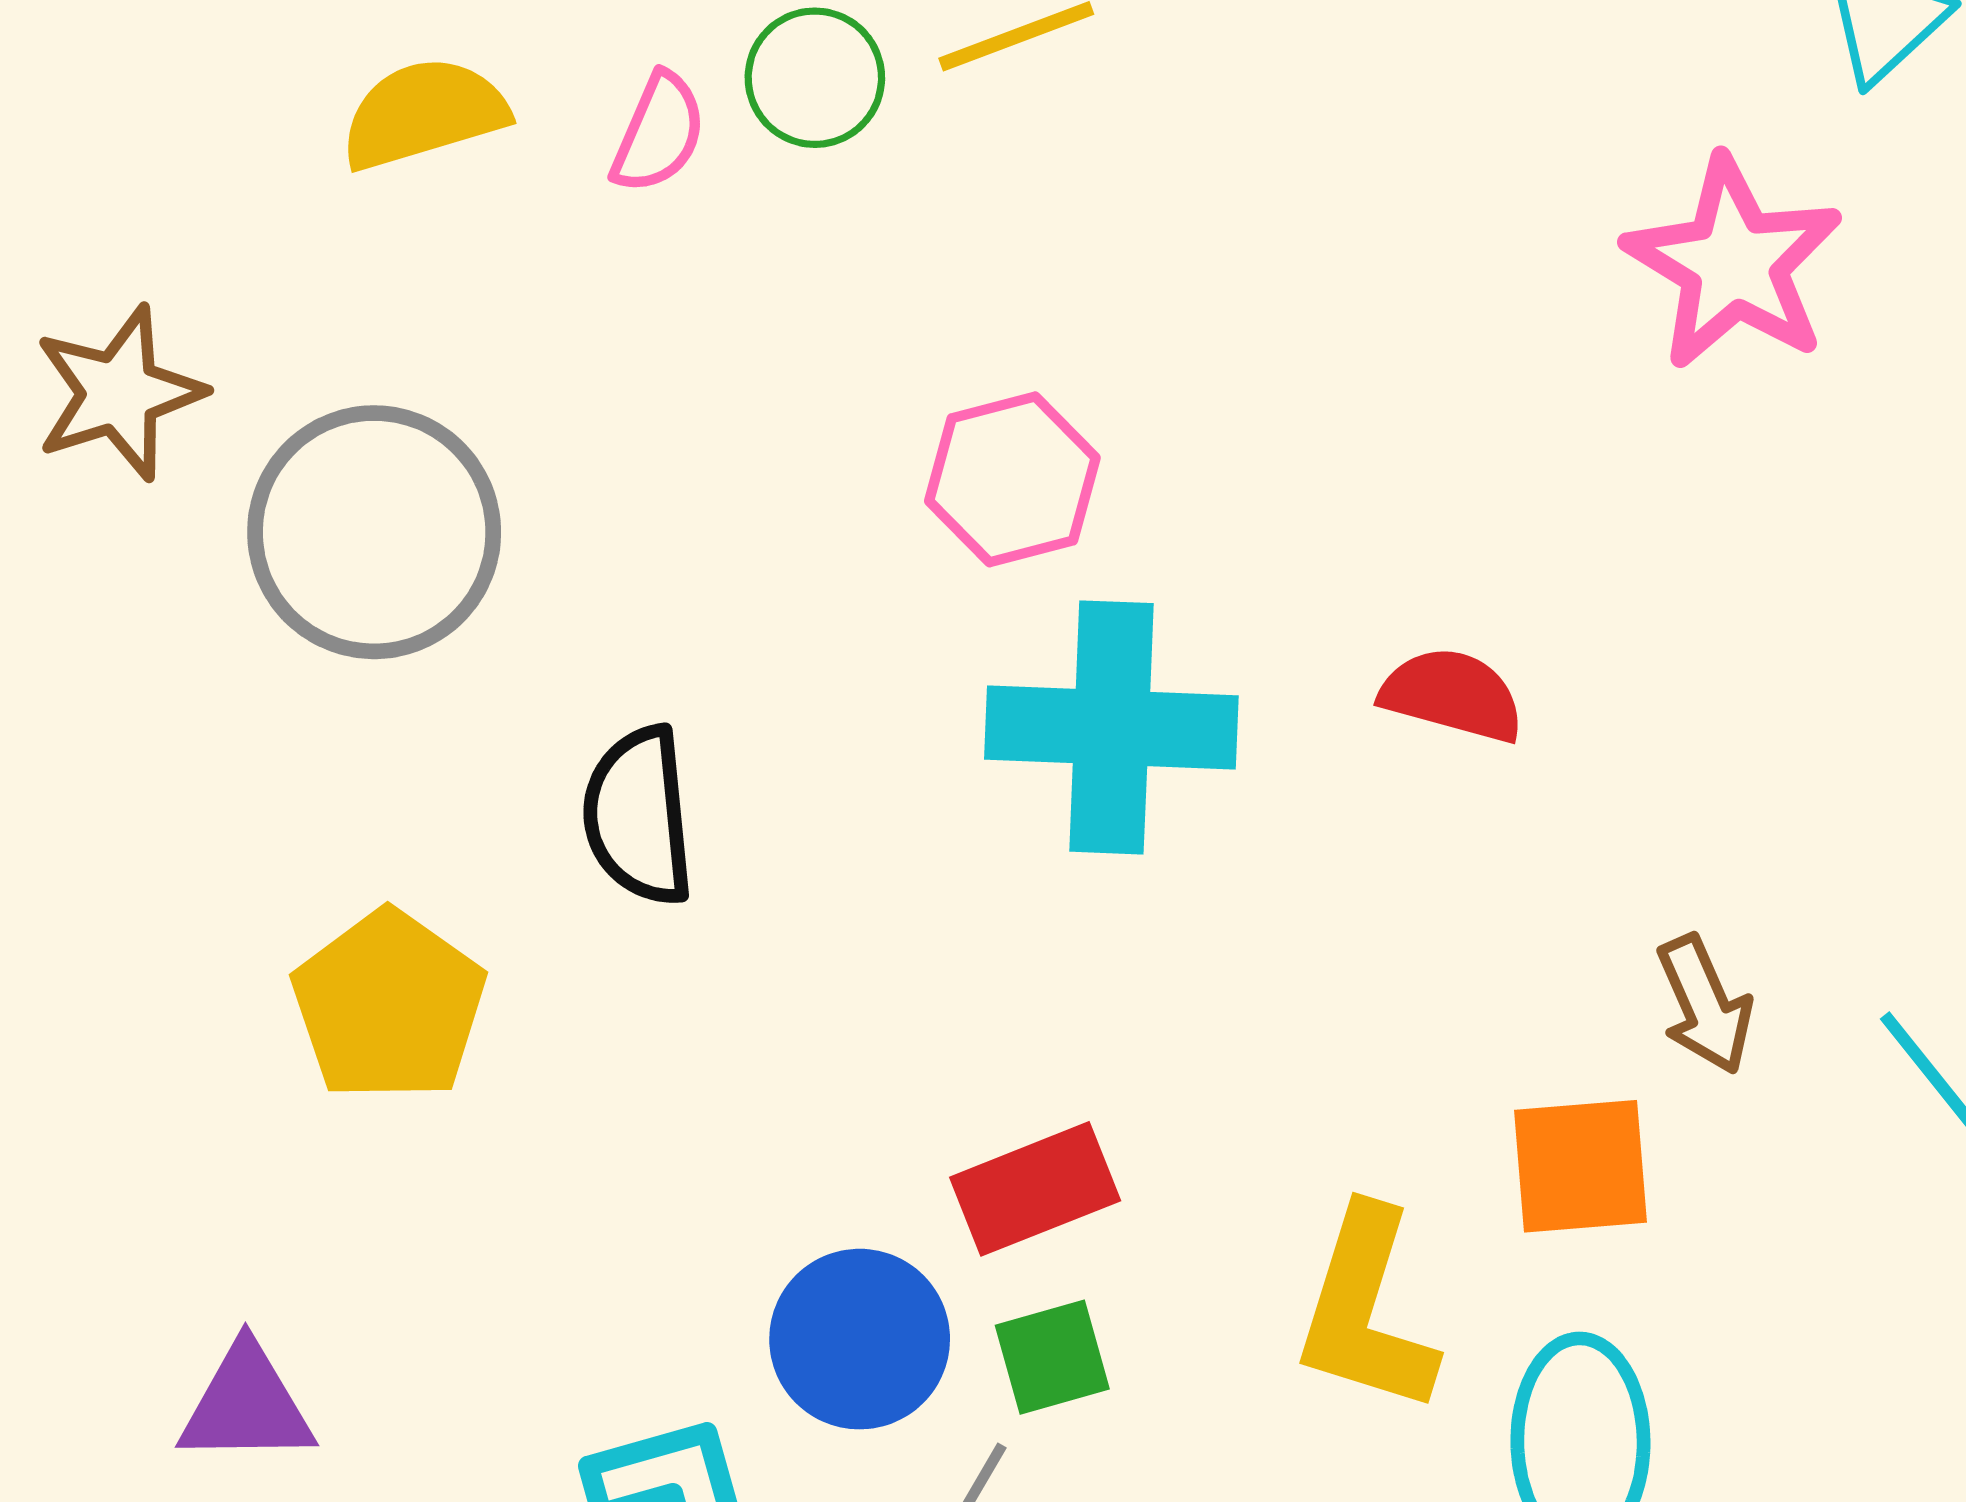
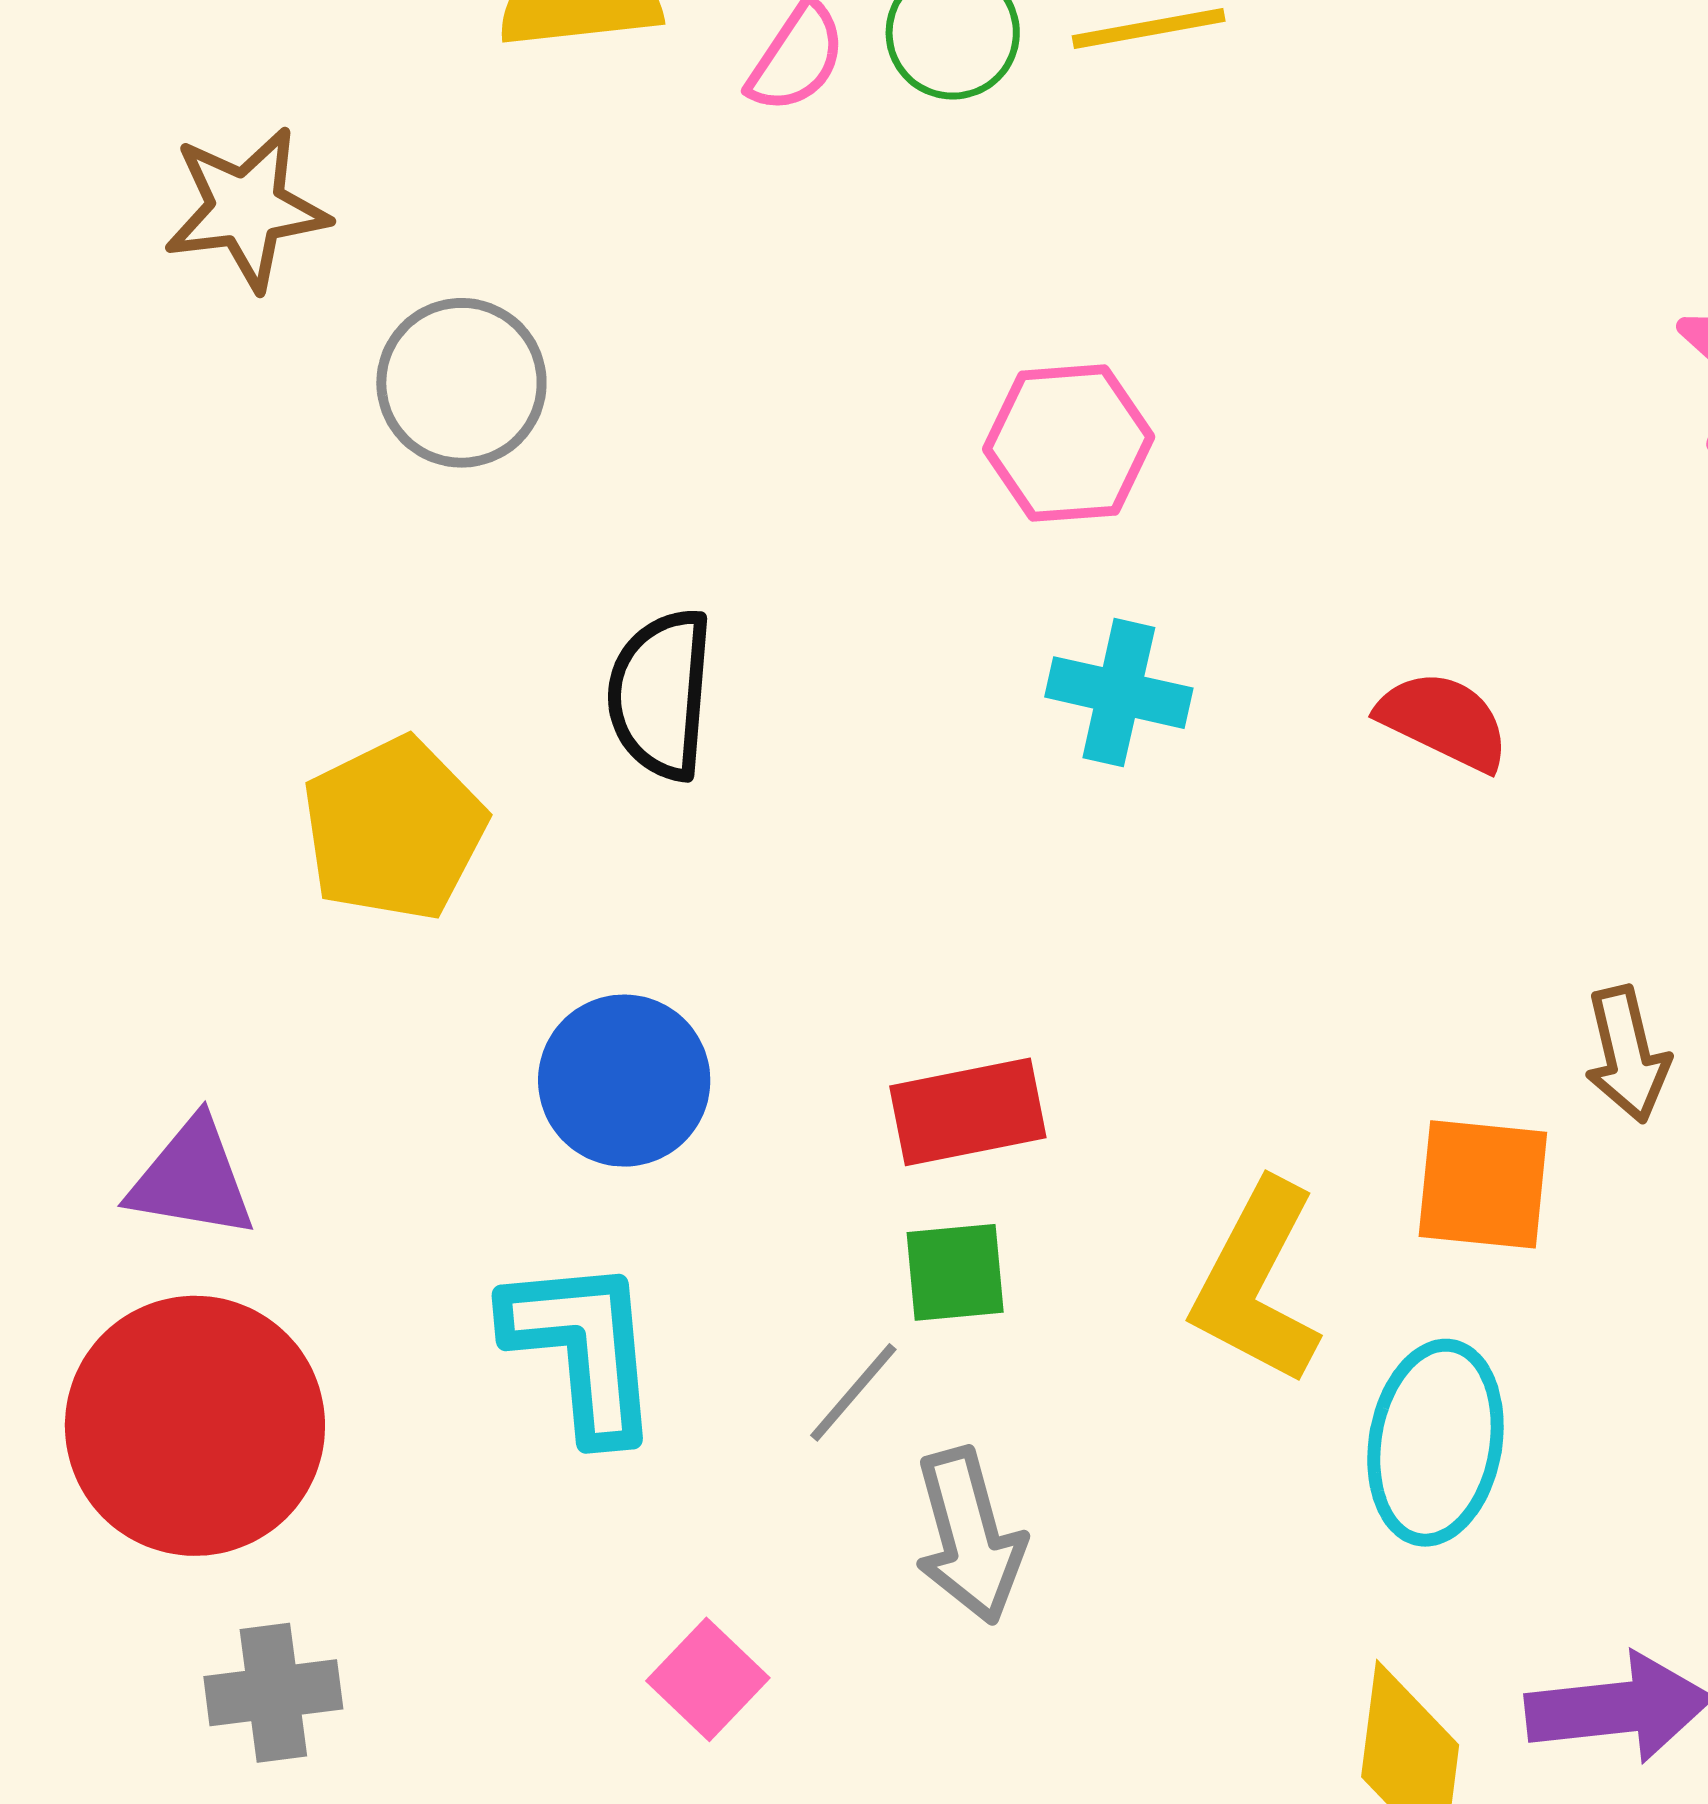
gray circle: (374, 532) -> (461, 383), size x0.7
cyan cross: (1111, 727) -> (1119, 693), size x0.6
blue circle: (860, 1339) -> (624, 1081), moved

